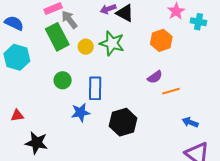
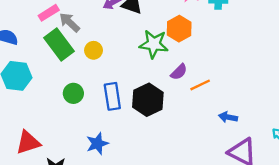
green star: (112, 43) -> (154, 44), moved
blue star: (81, 112) -> (97, 144), moved
red triangle: (17, 115) -> (28, 143), size x1.6
black hexagon: (123, 122) -> (148, 100), moved

